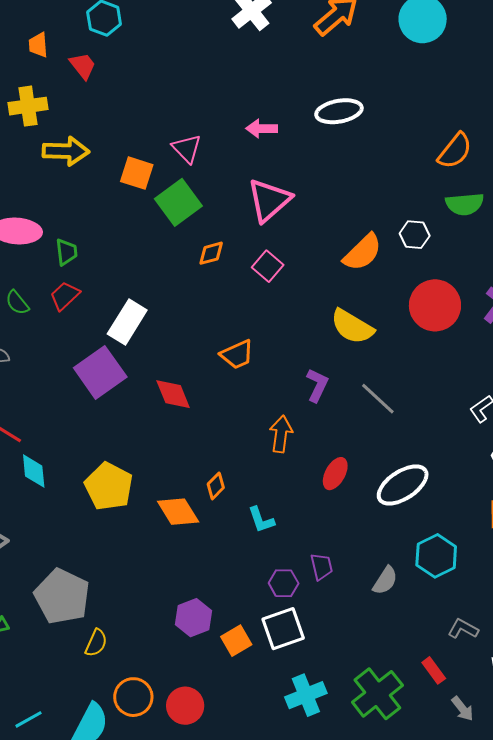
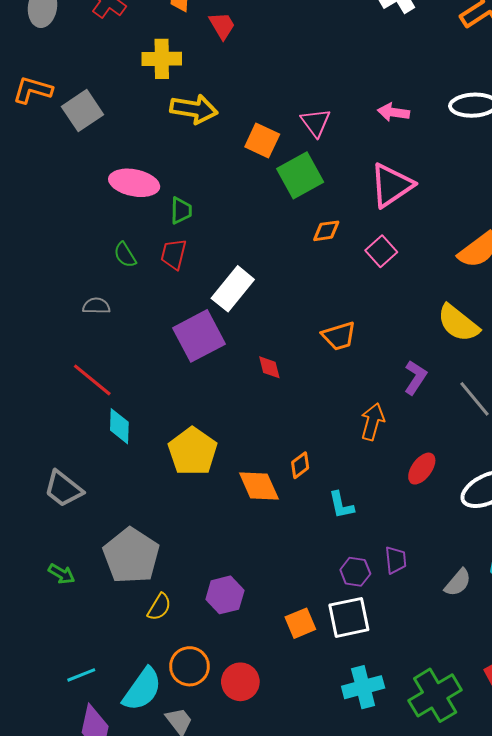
red trapezoid: (65, 296) -> (174, 254), turned -40
red diamond: (173, 394) -> (269, 367), size x0.7
purple hexagon: (194, 618) -> (225, 595), moved

